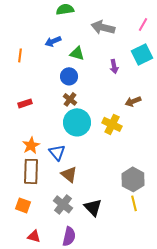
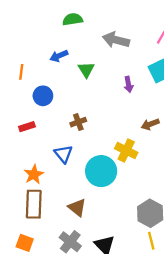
green triangle: (77, 53) -> (86, 70), turned 42
blue circle: (69, 76) -> (43, 96), moved
brown cross: (70, 99) -> (78, 122), turned 32
cyan circle: (77, 122) -> (101, 171), moved
blue triangle: (57, 152) -> (63, 154), moved

